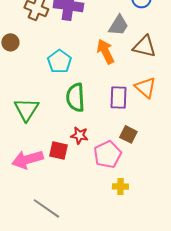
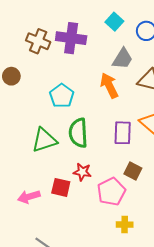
green triangle: (26, 109) -> (44, 140), moved, turned 40
pink arrow: (27, 159) -> (29, 197), size x0.7

